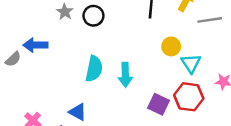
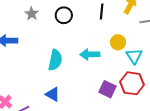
black circle: (93, 16) -> (64, 15), moved
cyan arrow: (125, 75) -> (90, 54), moved, turned 90
blue triangle: (78, 112) -> (53, 94), moved

